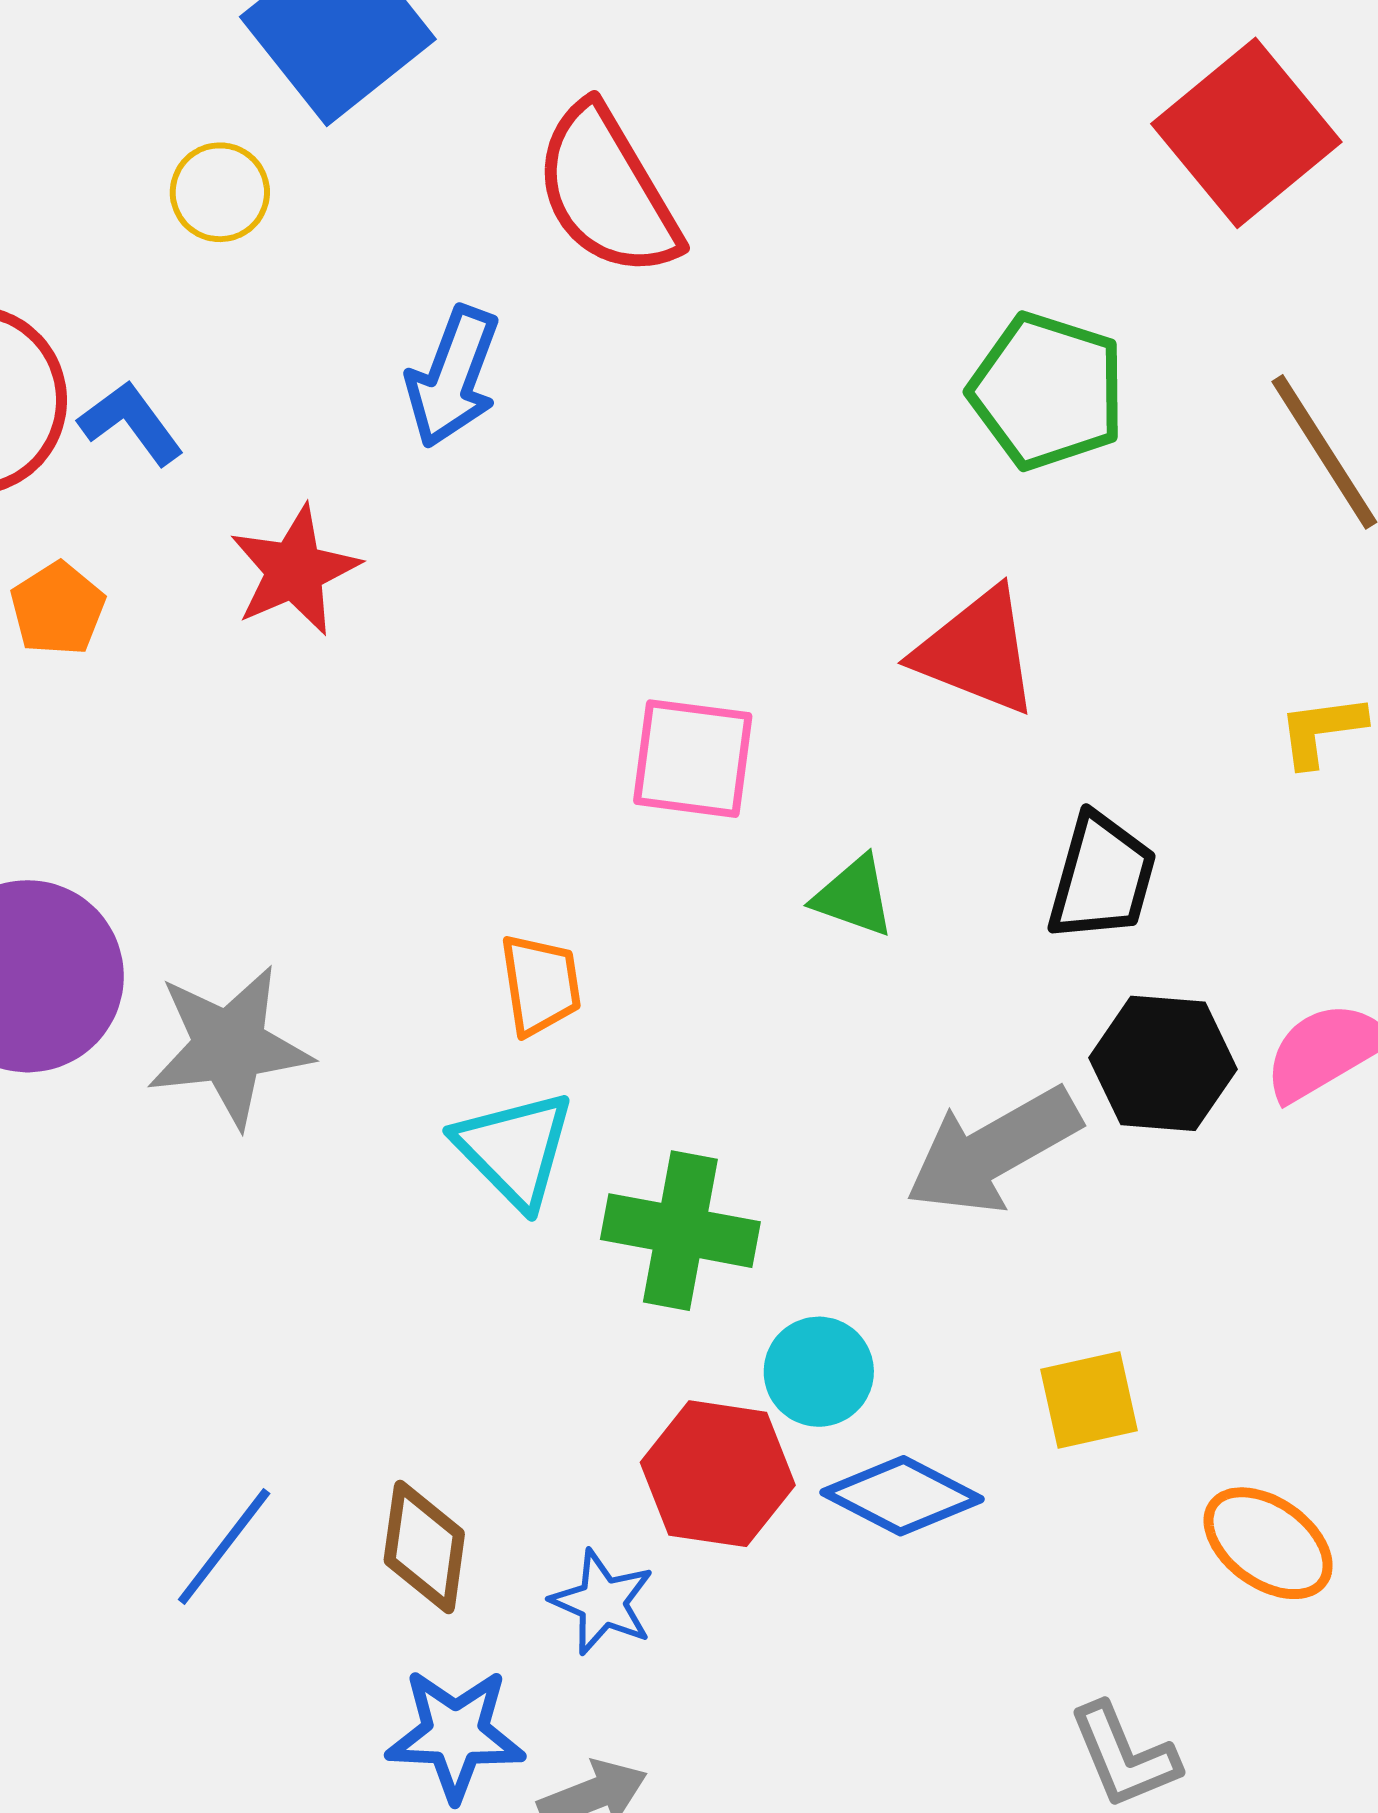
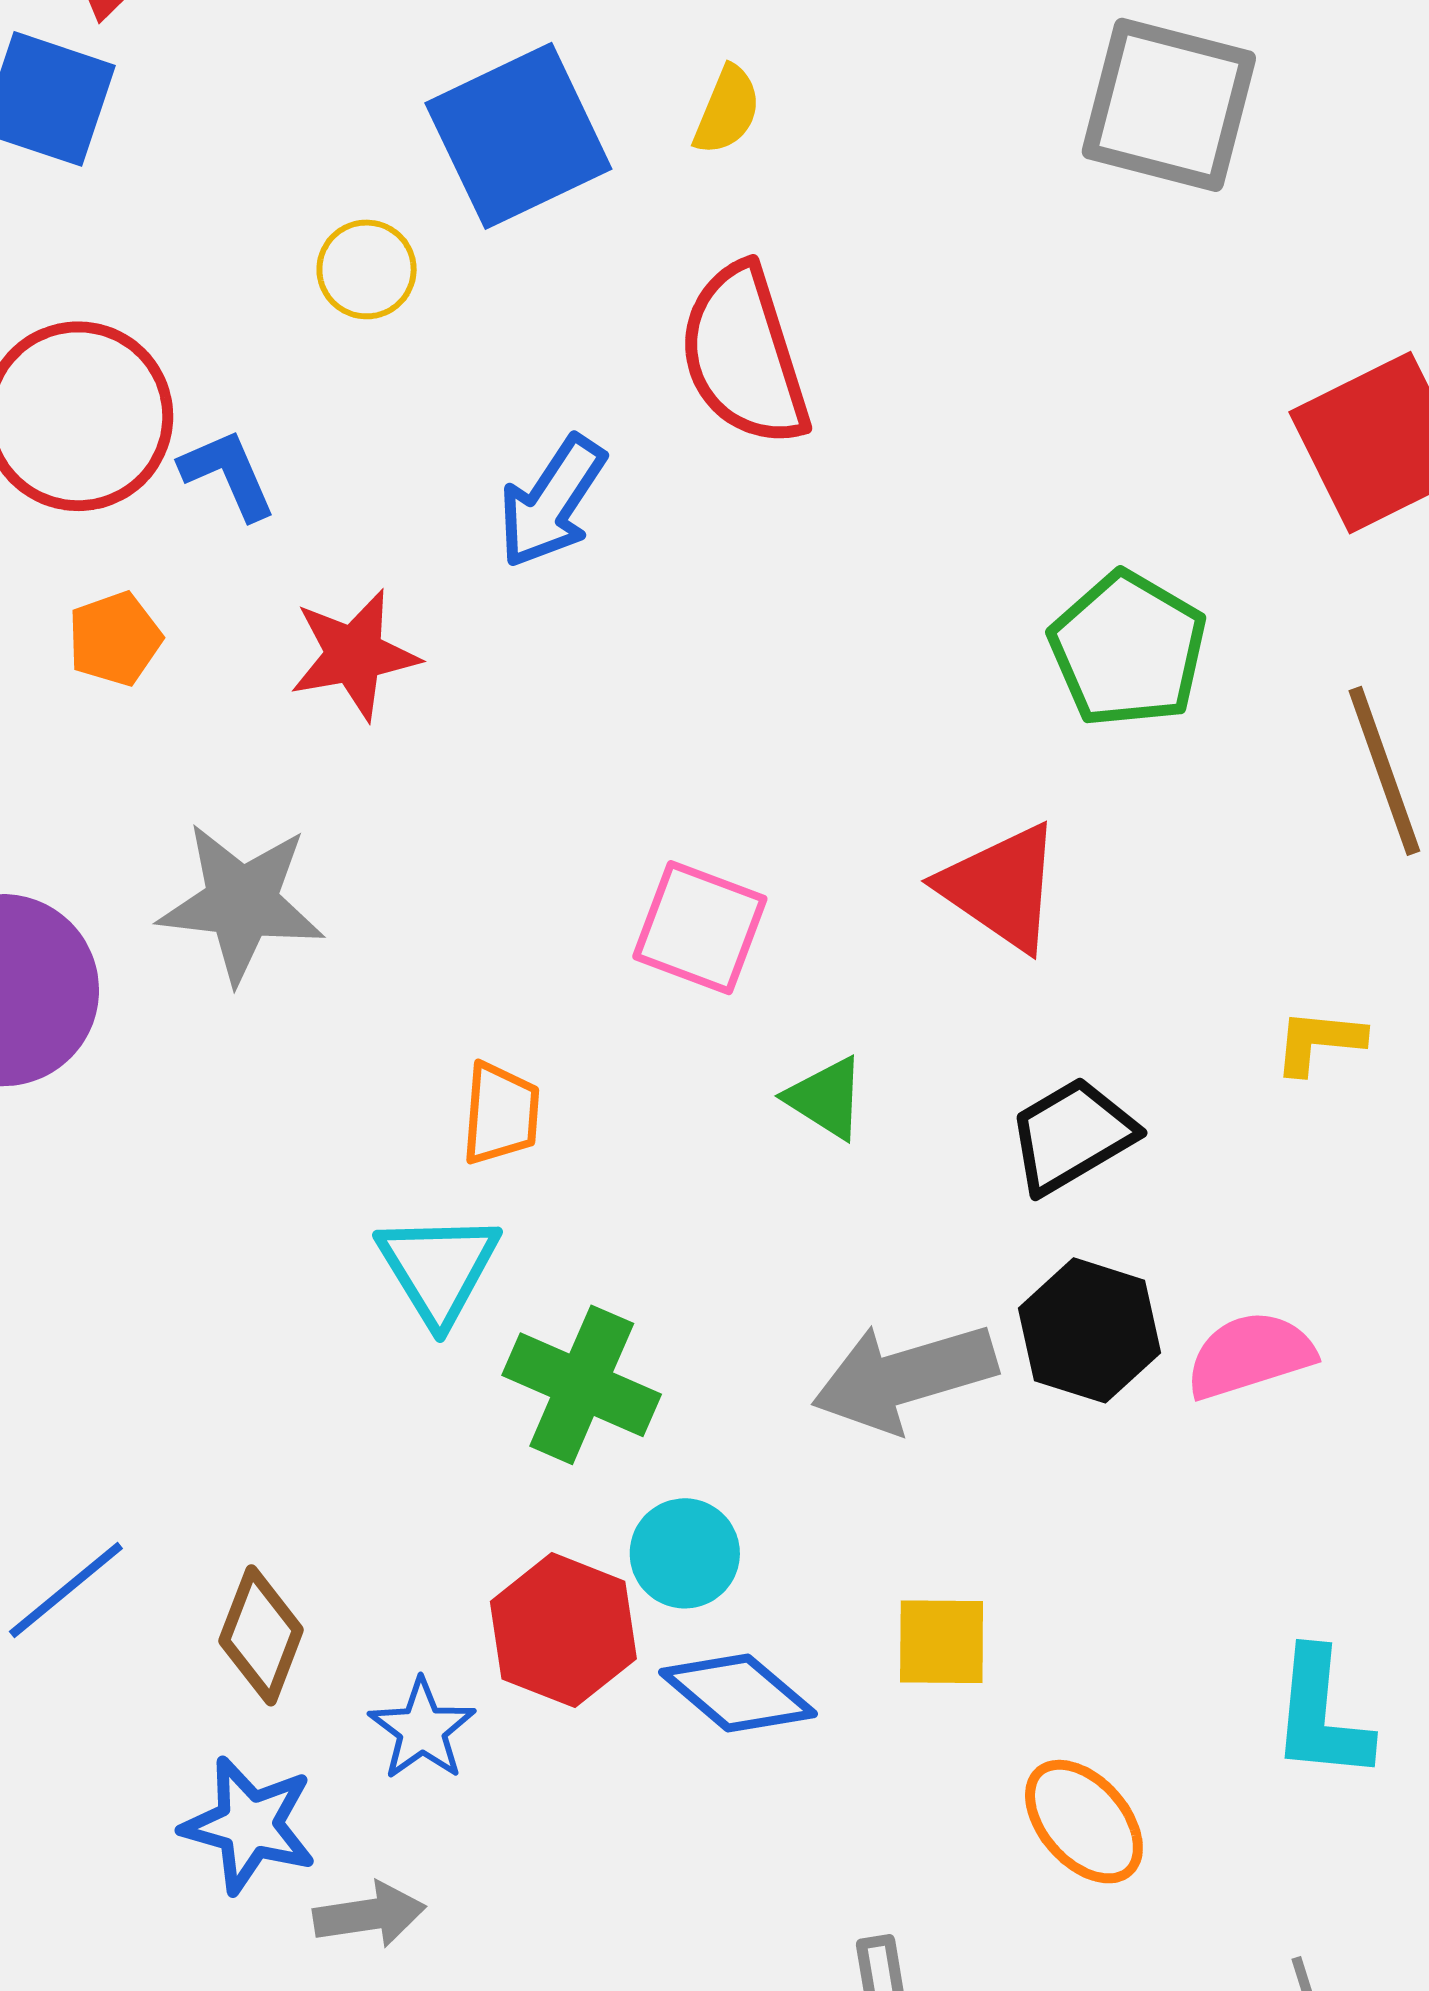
black trapezoid: (1102, 877) -> (1072, 1135), turned -149
gray star: (229, 1046) -> (241, 903), moved

